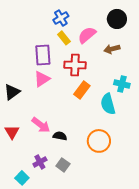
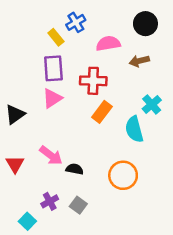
pink semicircle: (87, 35) -> (108, 44), turned 30
yellow rectangle: (64, 38) -> (56, 37), moved
cyan cross: (122, 84) -> (152, 104), turned 35

